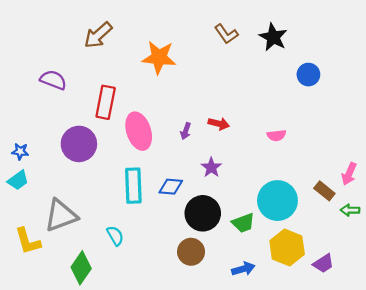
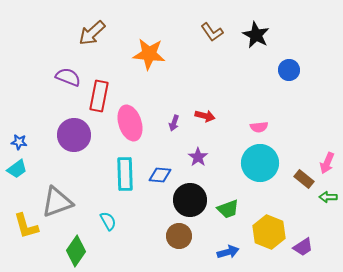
purple semicircle: (53, 80) -> (68, 77), moved
cyan circle: (277, 201) -> (260, 163), moved

